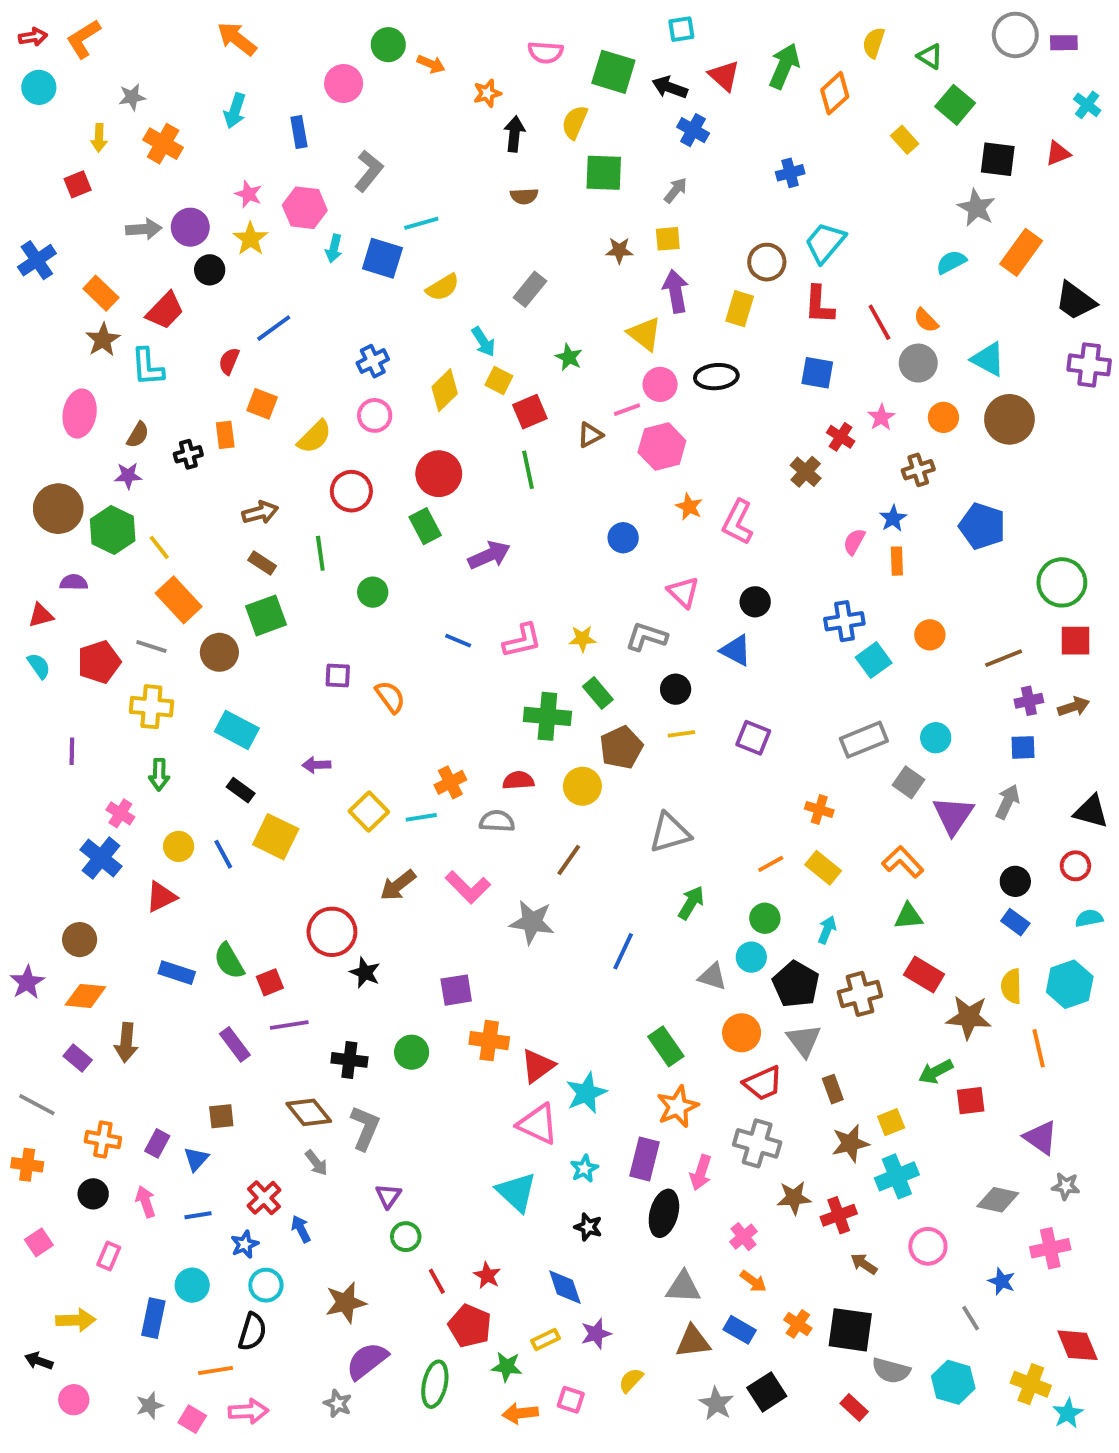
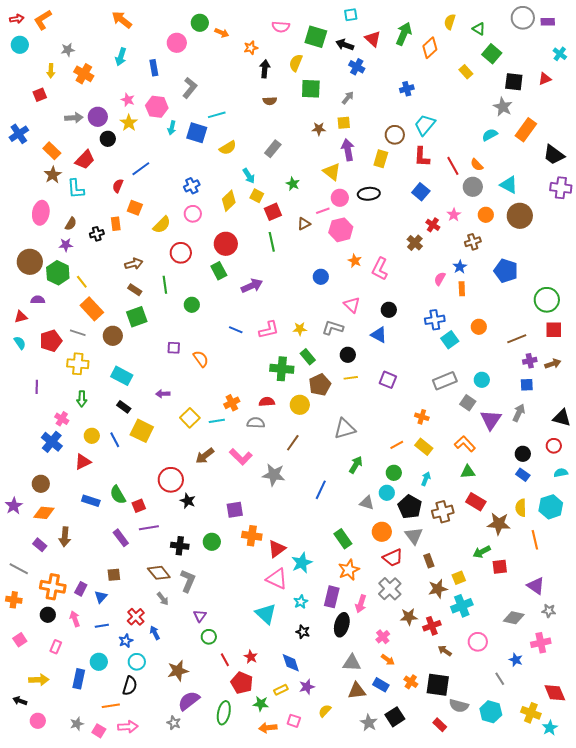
blue square: (817, 373) -> (421, 192), turned 30
orange cross: (103, 1140) -> (53, 587), size x1.4
gray cross: (757, 1143) -> (390, 589), turned 30

